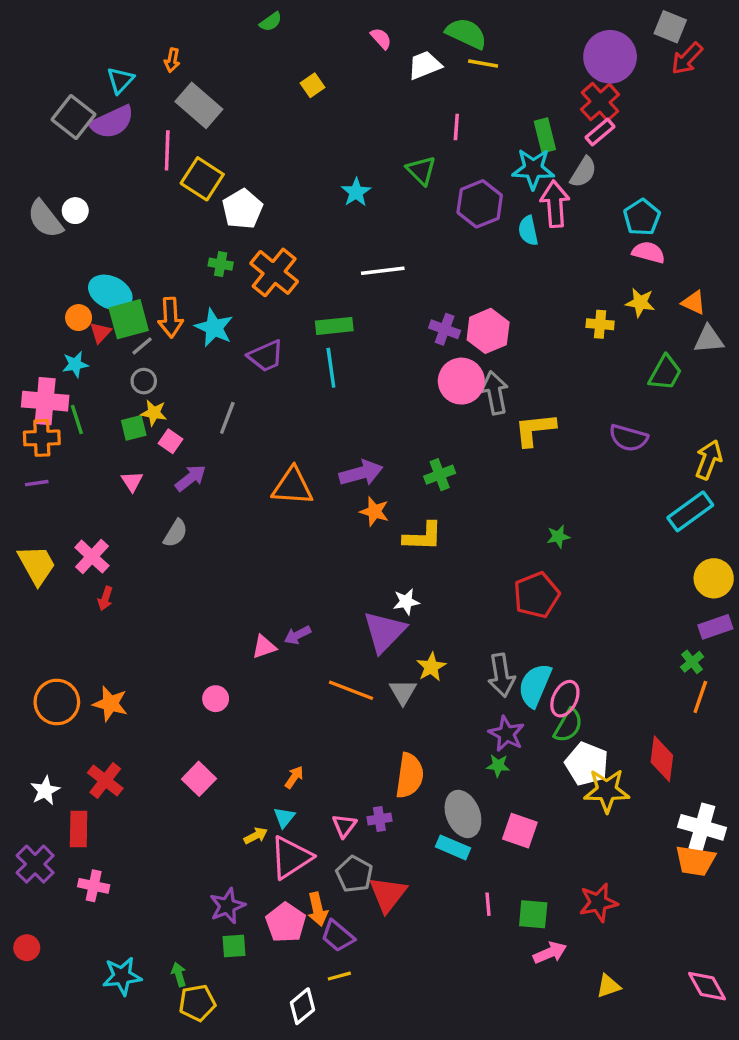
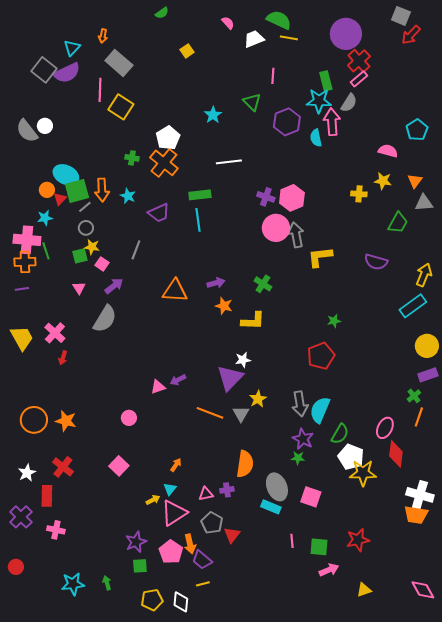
purple circle: (610, 57) -> (346, 34), moved
white pentagon: (242, 209) -> (168, 138), moved
cyan pentagon: (642, 217) -> (417, 130), moved
orange triangle: (694, 303) -> (415, 181), turned 42
cyan star: (214, 328) -> (128, 196), size x0.7
purple arrow: (361, 473) -> (216, 283), size x0.7
green cross: (440, 475) -> (263, 284), turned -36
gray semicircle: (176, 533) -> (105, 319), size x1.6
pink ellipse: (565, 699) -> (385, 428), moved
pink triangle: (344, 826) -> (206, 494), turned 42
red triangle: (388, 894) -> (232, 535), size x0.7
yellow pentagon: (197, 1003) -> (152, 600), moved
white diamond: (303, 1006) -> (181, 602), turned -45

